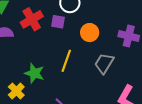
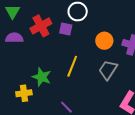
orange circle: (90, 33) -> (104, 41), moved
yellow cross: (16, 91) -> (24, 93), turned 35

